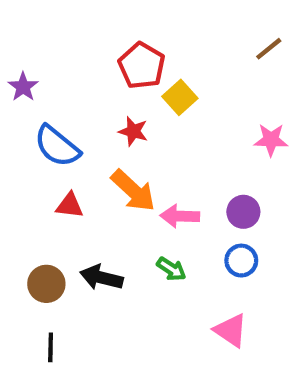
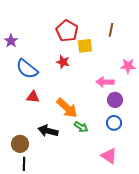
brown line: (269, 49) -> (111, 30), moved, turned -40
yellow square: (180, 97) -> (85, 46), turned 35
orange arrow: (133, 191) -> (67, 108), moved
pink arrow: (180, 216) -> (105, 82), moved
brown circle: (46, 284) -> (20, 144), moved

